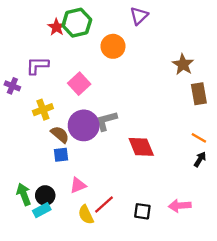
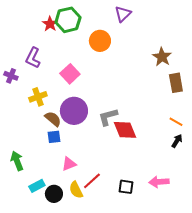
purple L-shape: (37, 66) -> (33, 58), turned -65
gray L-shape: (106, 121) -> (108, 117), moved
green arrow: (24, 194) -> (17, 161), moved
black circle: (45, 195) -> (54, 194), moved

